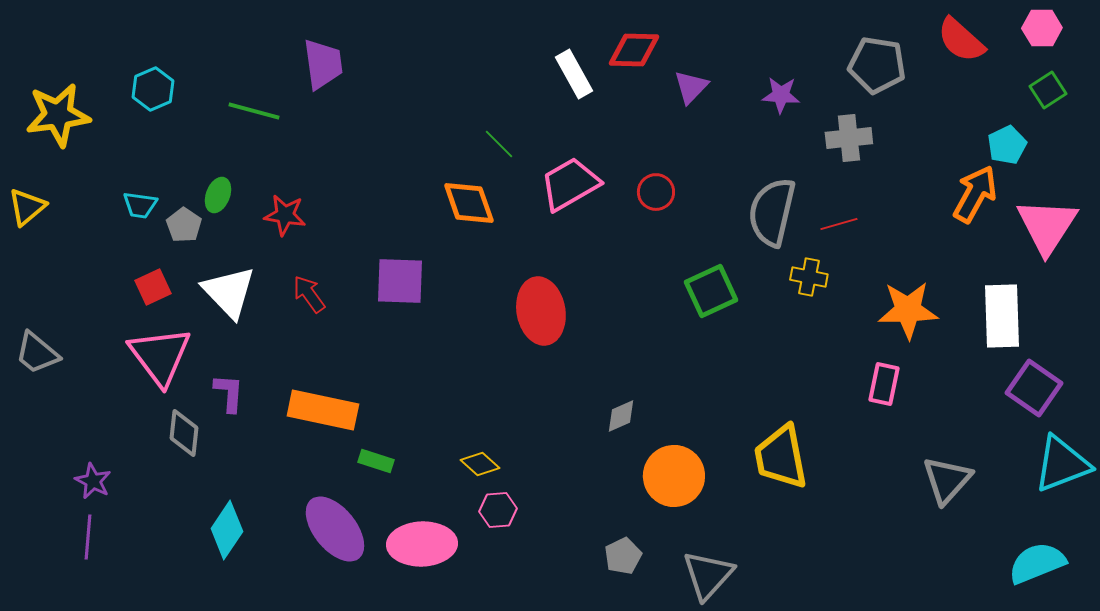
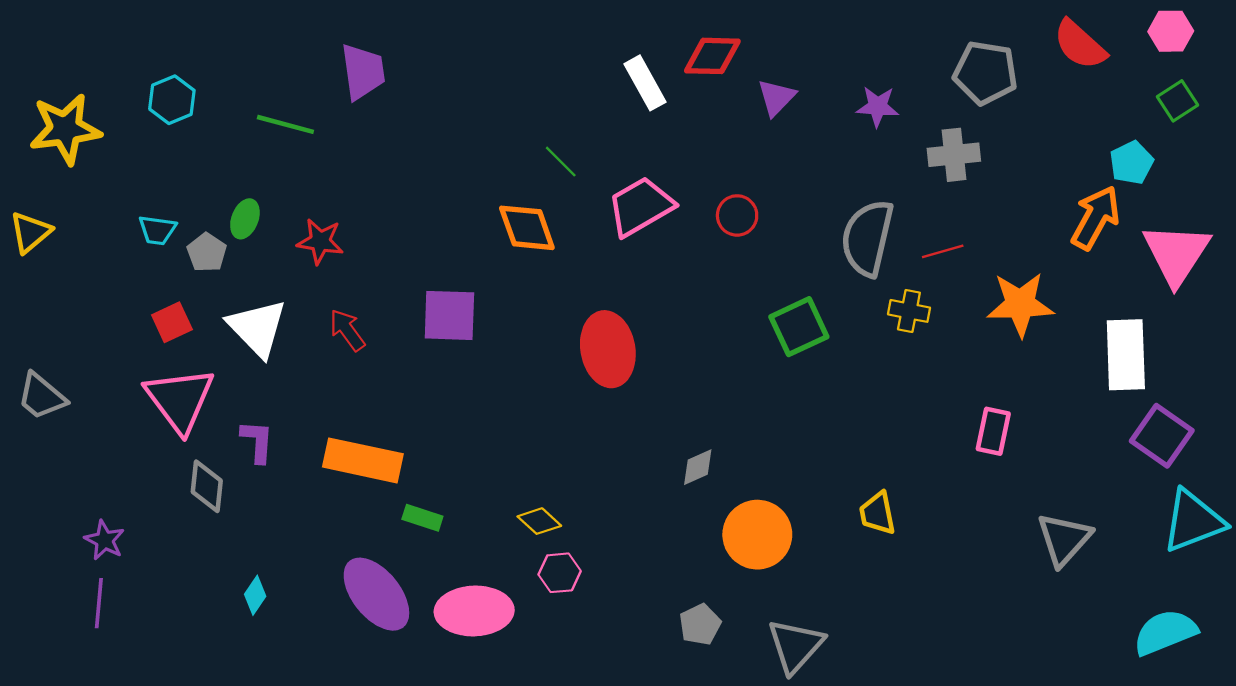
orange star: (908, 310) -> (1020, 304), moved
yellow trapezoid: (781, 457) -> (878, 513), size x0.6
cyan diamond: (227, 530) -> (255, 595), size x0.6

